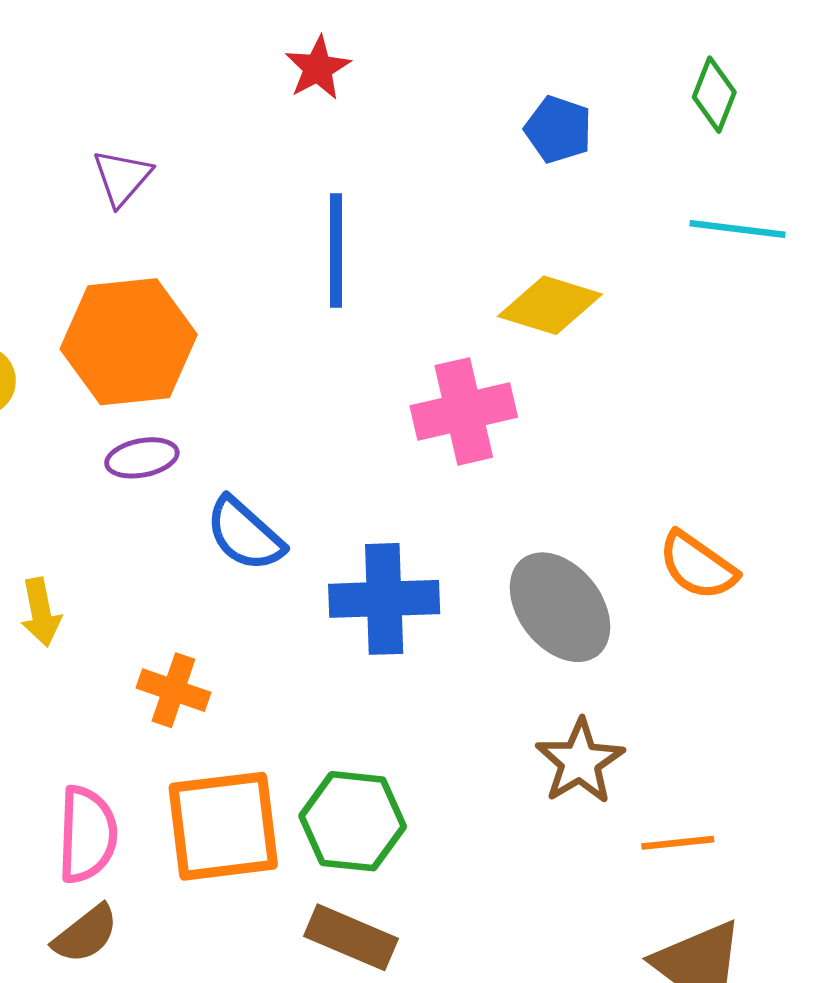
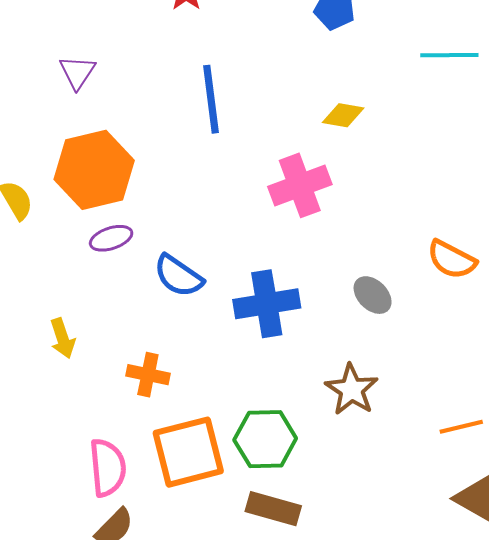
yellow diamond: (550, 305) -> (343, 115), size x0.7
gray ellipse: (560, 607) -> (373, 295), size x0.6
brown star: (580, 761) -> (352, 390), moved

